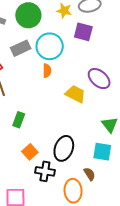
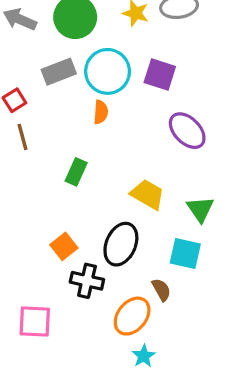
purple square: (83, 32) -> (160, 74), moved
yellow trapezoid: (75, 94) -> (148, 194), moved
green rectangle: (19, 120) -> (76, 172), moved
orange ellipse: (73, 191) -> (132, 316), turned 40

